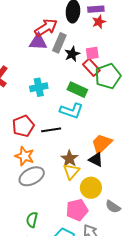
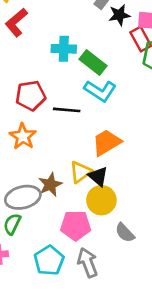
green rectangle: (77, 90) -> (93, 62), moved
orange trapezoid: (102, 144) -> (107, 143), moved
brown star: (69, 159) -> (50, 185), moved
black triangle: (96, 160) -> (98, 176), moved
gray ellipse: (32, 176) -> (23, 197), moved

